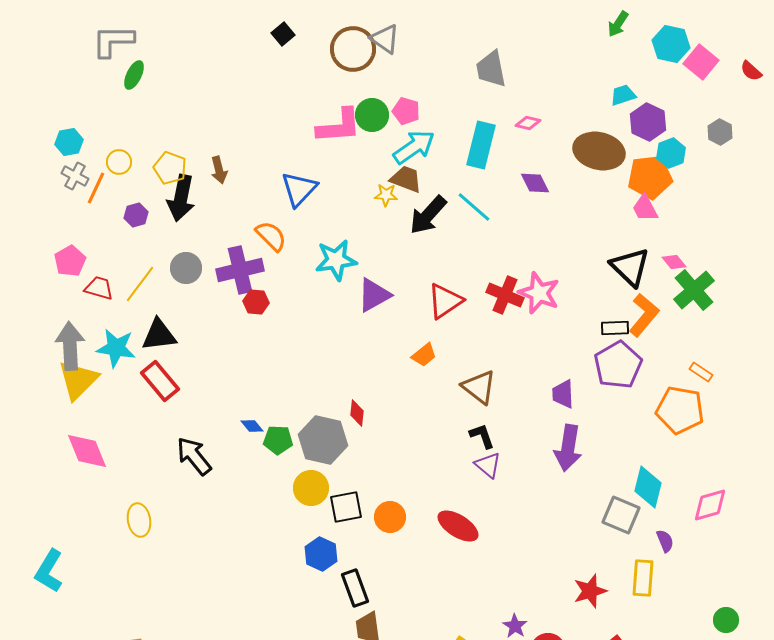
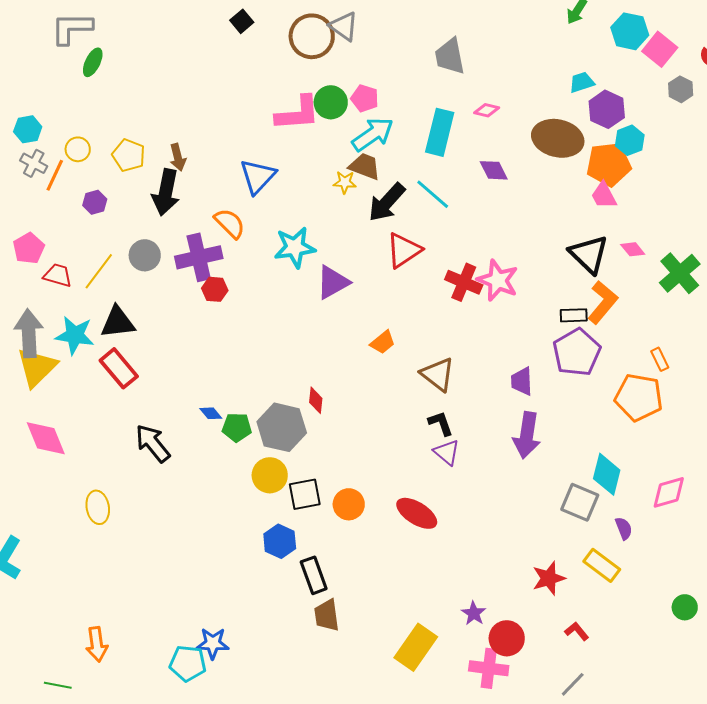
gray hexagon: (720, 132) -> (681, 89), moved
black arrow: (181, 198) -> (166, 192), moved
green cross: (694, 290) -> (680, 273), moved
red triangle: (445, 301) -> (404, 250), moved
orange rectangle: (701, 372) -> (660, 359), turned 30
yellow rectangle: (643, 578) -> (602, 565), turned -57

